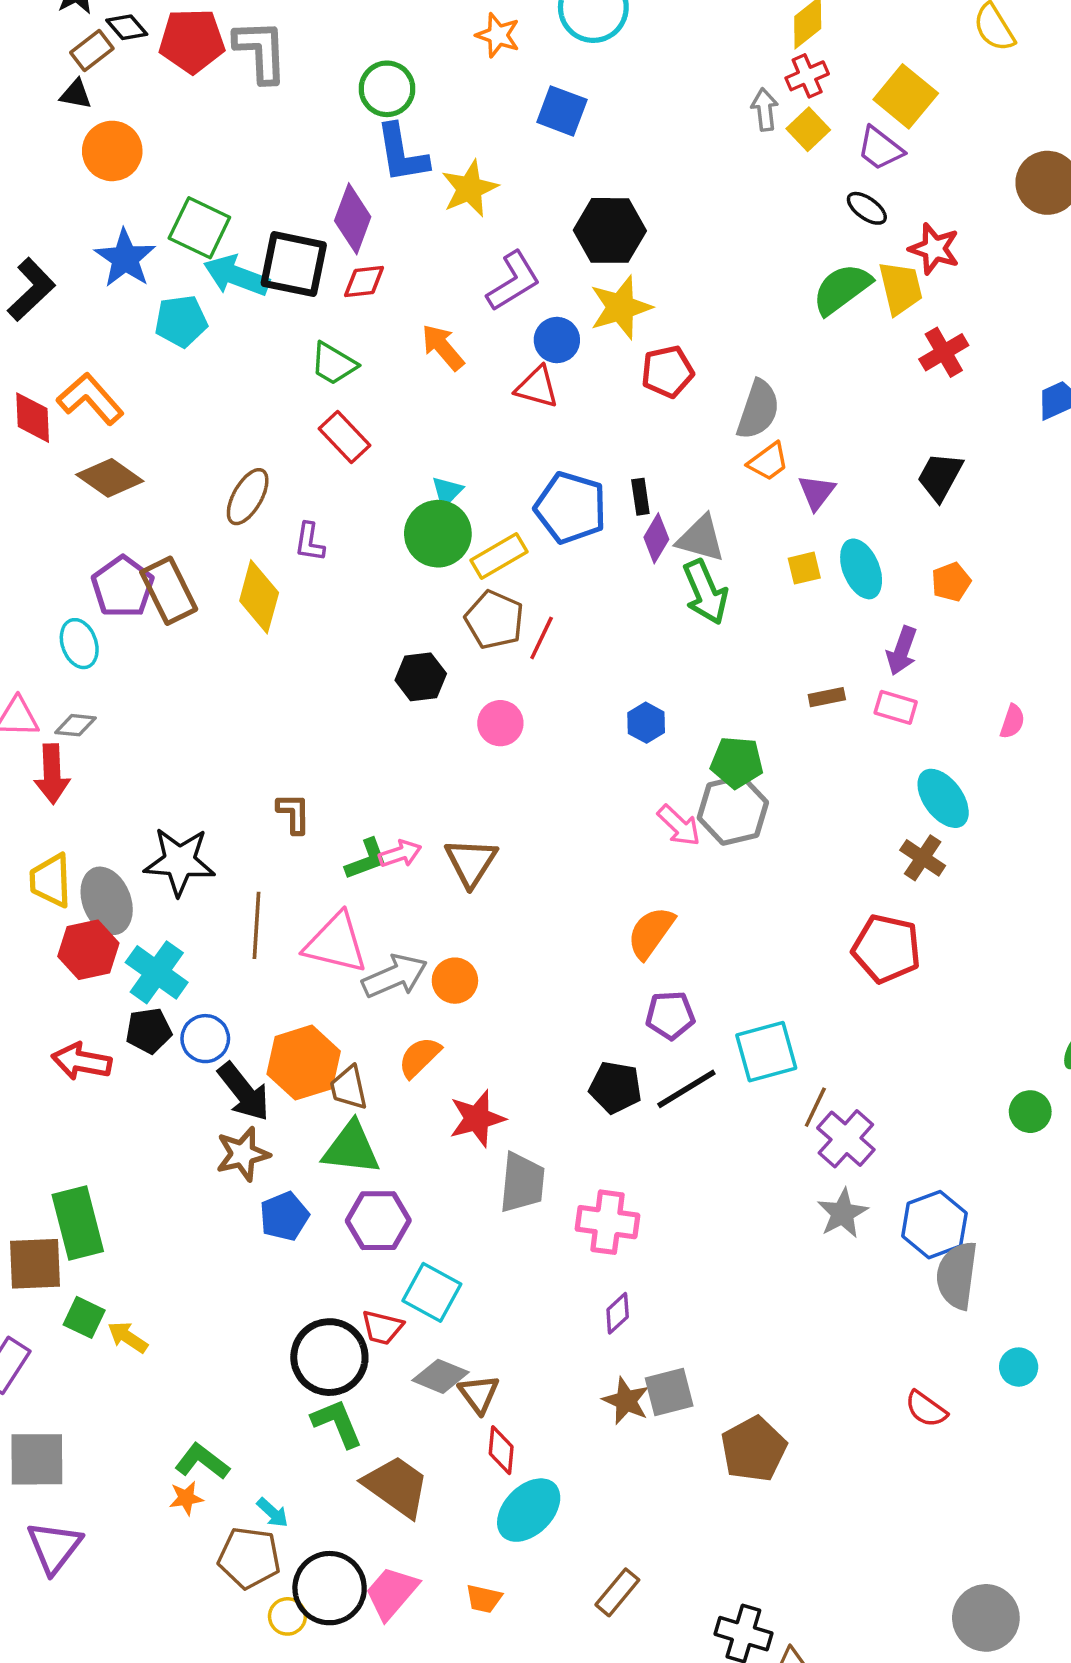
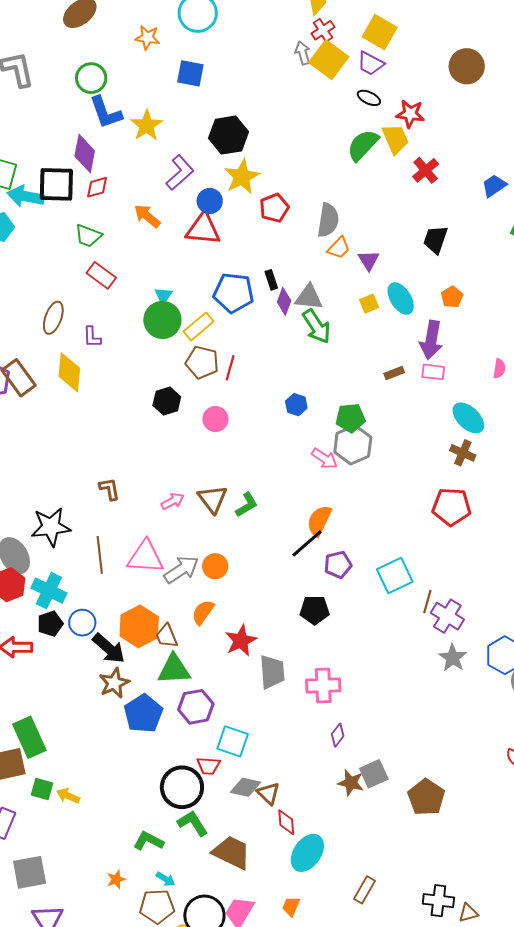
yellow square: (808, 129) -> (329, 60), size x1.6
red triangle: (537, 387) -> (203, 229), size x1.4
purple arrow: (902, 651) -> (431, 340), size x1.4
green L-shape: (366, 859) -> (247, 505), moved
black line: (686, 1089) -> (307, 543), moved
blue pentagon: (284, 1216) -> (143, 714), size x1.4
green L-shape: (202, 1461) -> (149, 841), moved
orange trapezoid: (484, 1599) -> (291, 906), turned 110

